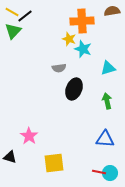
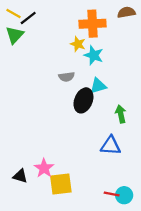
cyan triangle: (108, 68) -> (98, 86), moved
pink star: (29, 136) -> (44, 168), moved
blue triangle: (105, 139) -> (111, 146), moved
black triangle: (10, 157) -> (20, 176), moved

